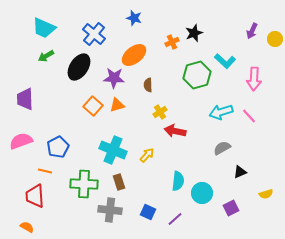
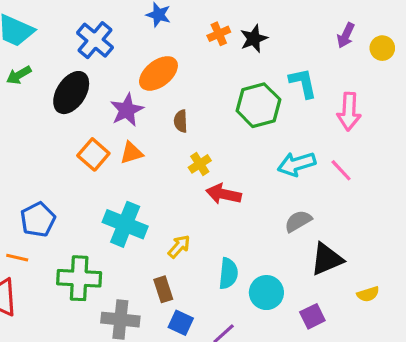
orange cross: (172, 42) -> (219, 34), moved
cyan L-shape: (225, 61) -> (303, 83), turned -145
purple star: (114, 78) -> (127, 110), turned -30
yellow arrow: (147, 155) -> (179, 246), moved
black triangle: (240, 172) -> (327, 259), size x1.6
brown rectangle: (119, 182) -> (163, 289), moved

